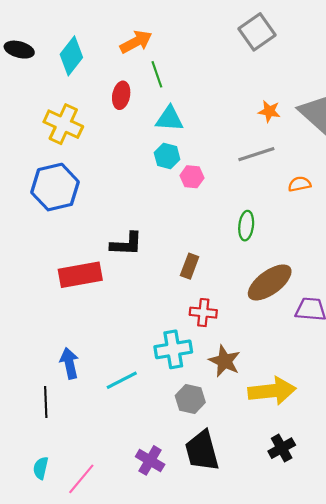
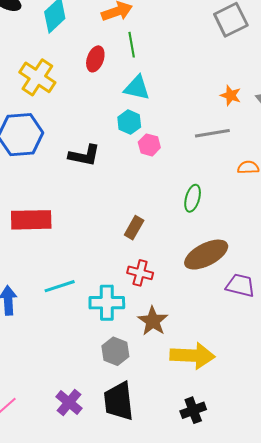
black L-shape: (126, 244) -> (84, 155), moved
cyan line: (122, 380) -> (60, 286), moved

